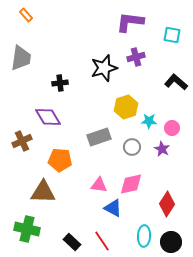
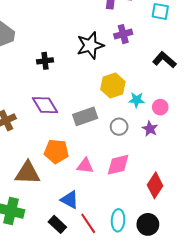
purple diamond: (48, 117) -> (45, 105), moved
orange pentagon: (60, 160) -> (56, 151), moved
blue triangle: (113, 208) -> (70, 200), moved
cyan ellipse: (144, 236) -> (118, 220), moved
black circle: (171, 242) -> (148, 224), moved

